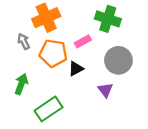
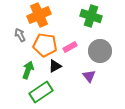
pink rectangle: (83, 41) -> (70, 47), moved
black triangle: (76, 69) -> (55, 66), moved
green arrow: (21, 84) -> (28, 70), moved

